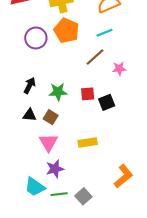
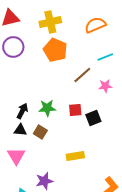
cyan line: (104, 33) -> (105, 57), moved
purple circle: (36, 38) -> (13, 47), moved
black arrow: (30, 85) -> (22, 111), moved
pink triangle: (49, 142) -> (16, 156), moved

